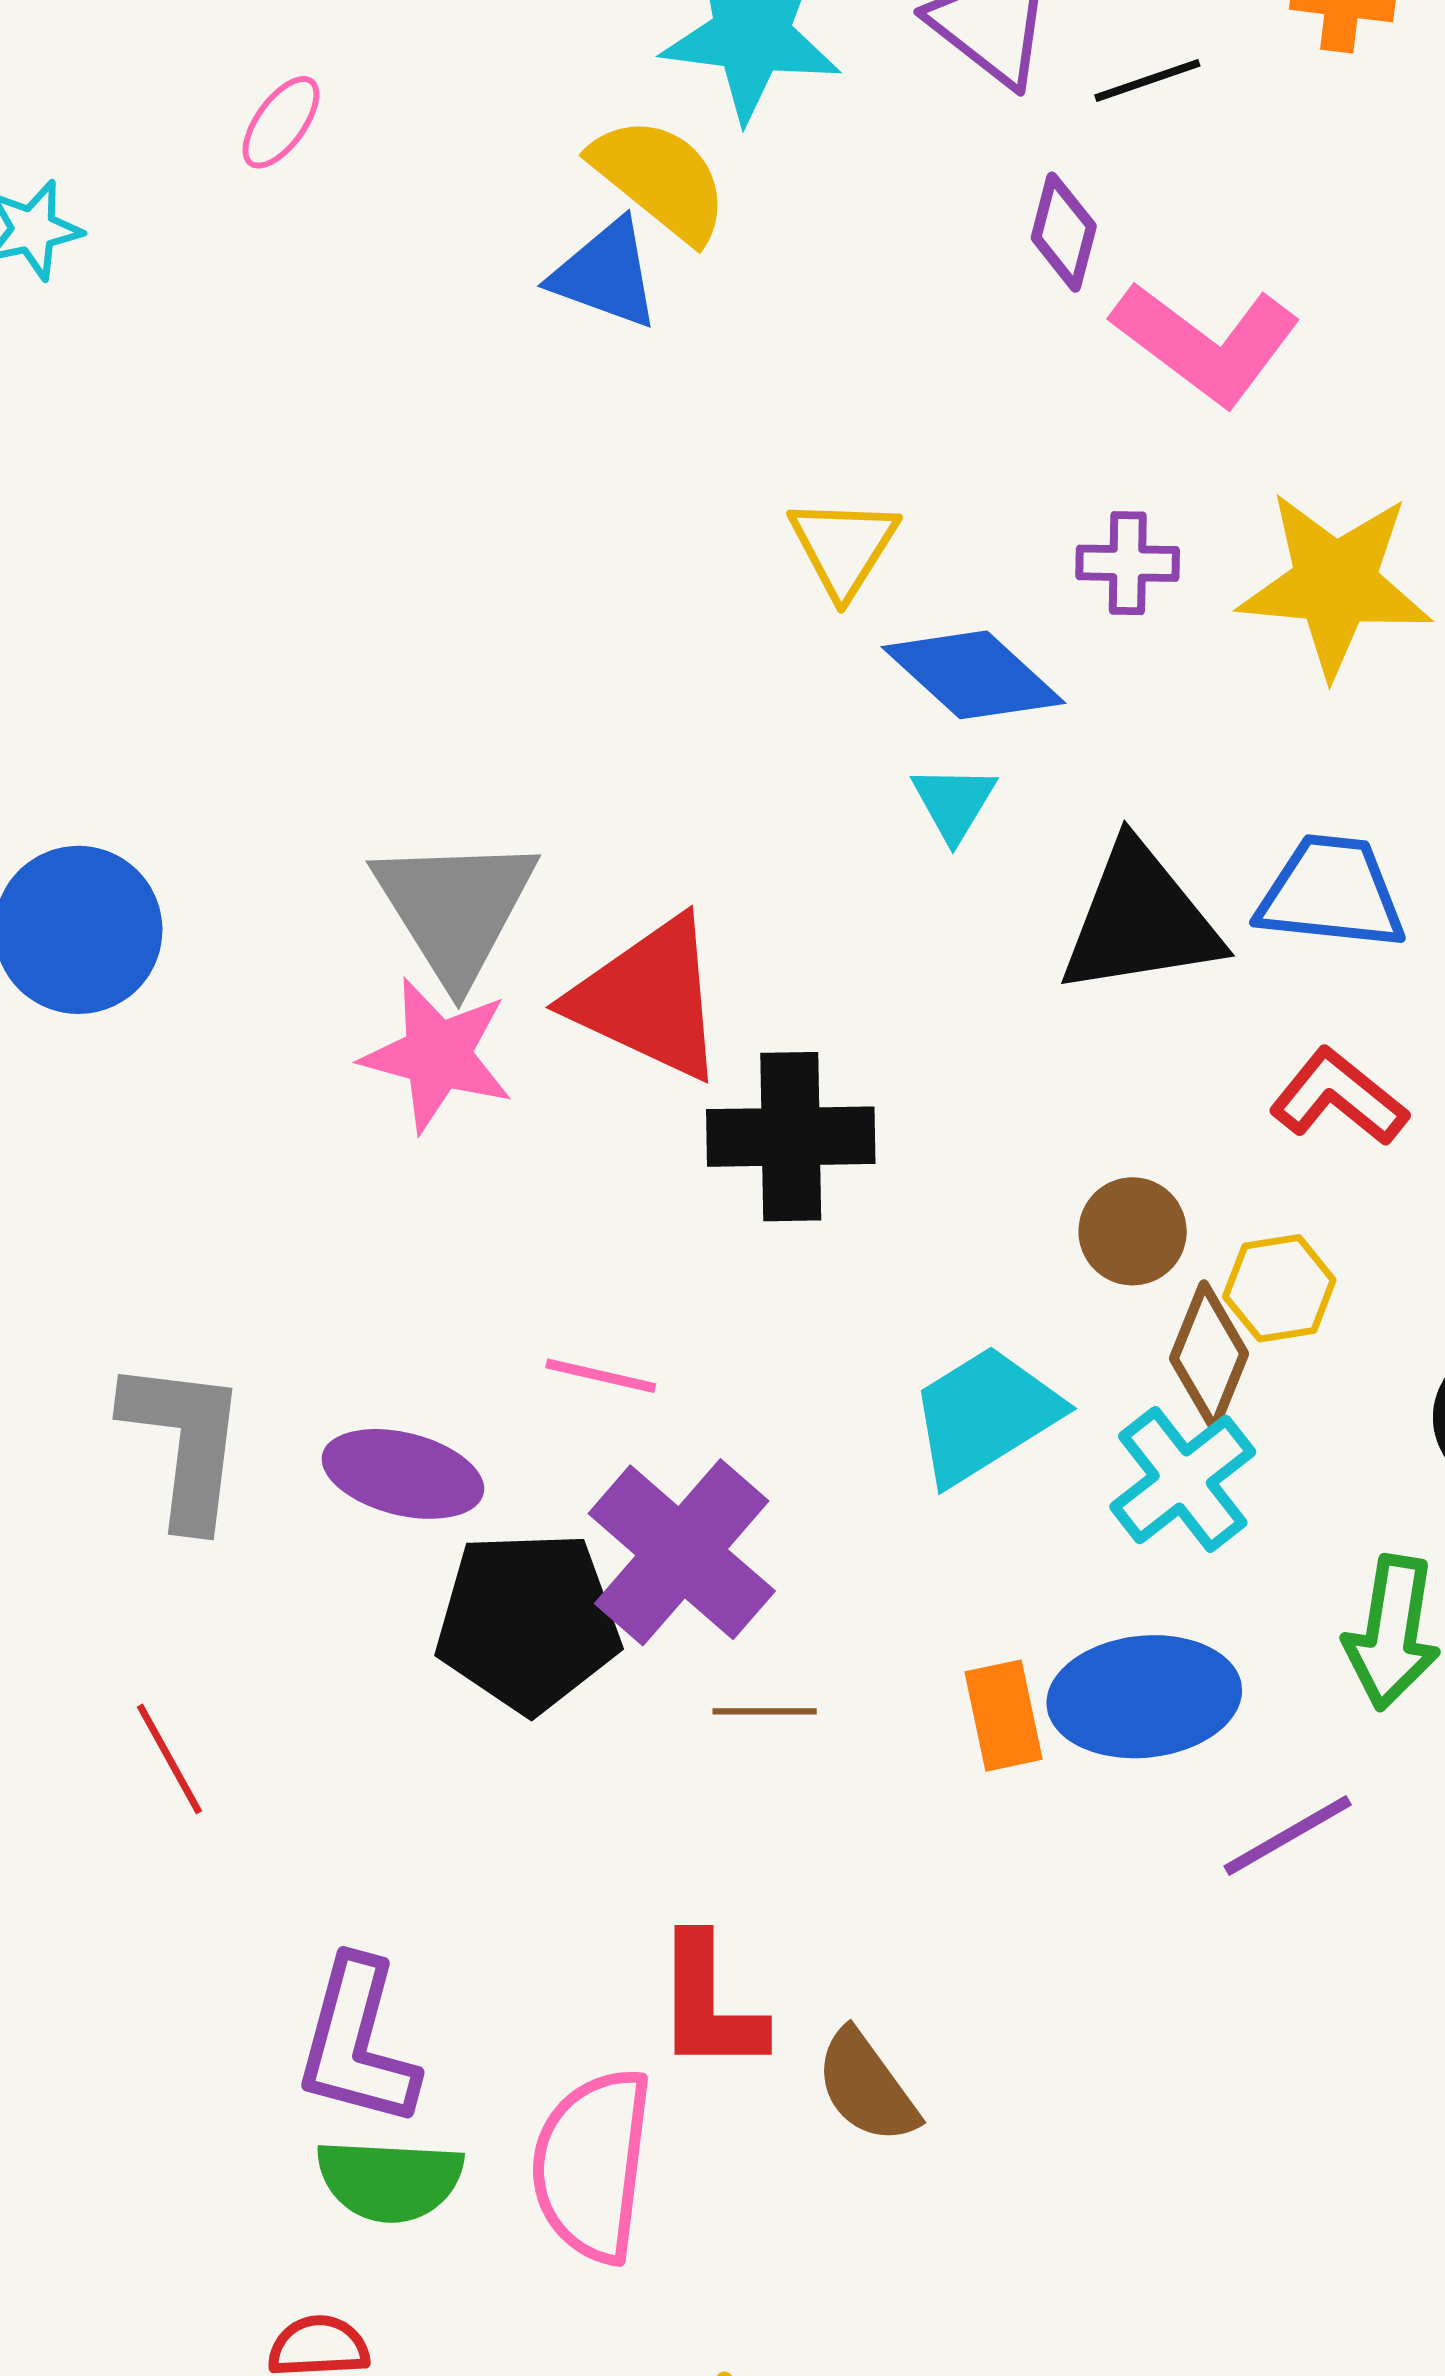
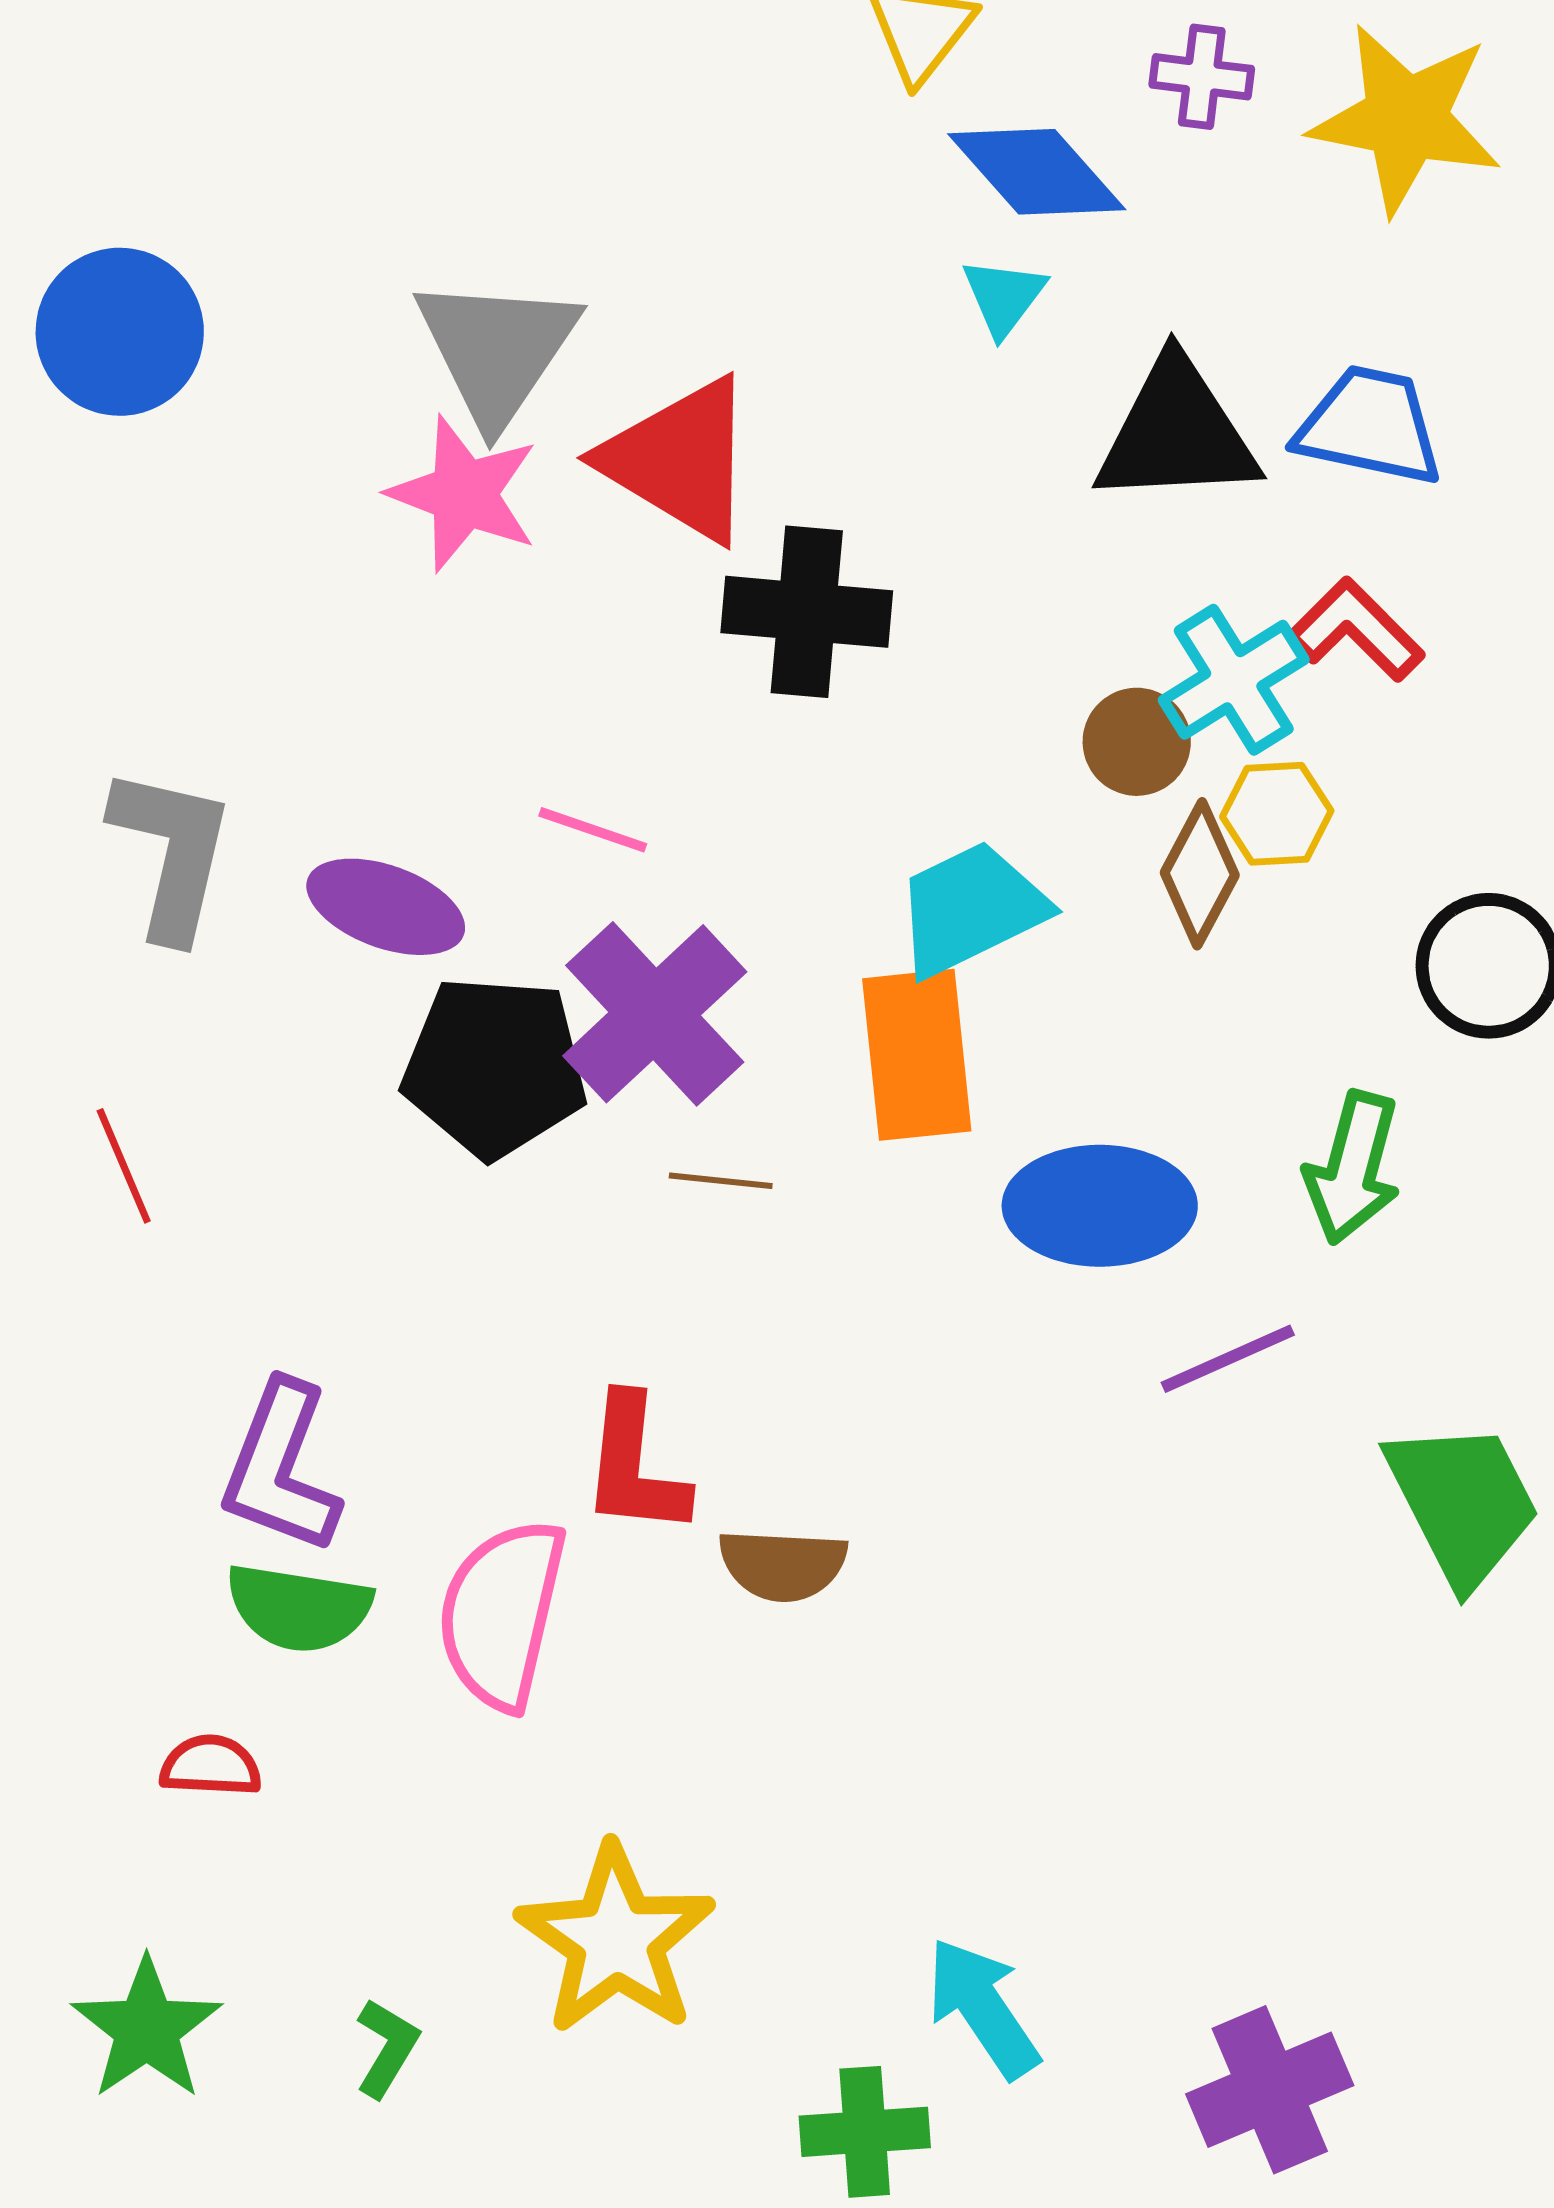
cyan cross: (1183, 1479) -> (1234, 680), moved
orange rectangle: (1003, 1716) -> (917, 1055), moved, size x1.6
brown semicircle: (867, 2087) -> (783, 1565), turned -57

